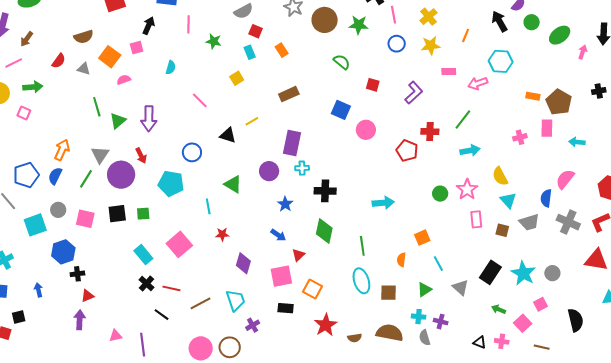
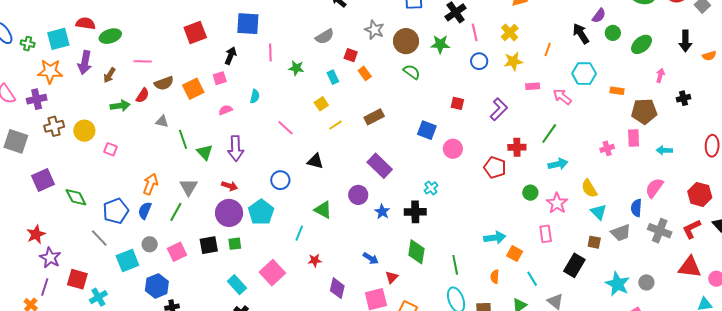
red square: (256, 31) -> (351, 55), moved
brown semicircle: (84, 37) -> (164, 83), moved
pink arrow: (583, 52) -> (660, 75), moved
orange square: (110, 57) -> (193, 89), turned 30
green semicircle: (342, 62) -> (412, 72), moved
pink line: (14, 63) -> (143, 61), moved, turned 30
gray triangle: (84, 69) -> (162, 121), moved
pink semicircle: (124, 80) -> (225, 110), moved
pink arrow: (478, 83) -> (562, 97), turned 60
green arrow: (33, 87) -> (120, 106), moved
orange rectangle: (533, 96) -> (617, 91), moved
brown pentagon: (559, 102) -> (644, 111), turned -30
green triangle: (118, 121) -> (205, 152), turned -30
yellow line: (252, 121) -> (335, 125), moved
purple rectangle: (292, 143) -> (380, 166), turned -55
red arrow: (141, 156) -> (230, 186), turned -42
cyan cross: (302, 168) -> (431, 188), moved, turned -32
purple circle: (121, 175) -> (229, 213), moved
cyan pentagon: (171, 183) -> (261, 212), turned 30
green circle: (440, 194) -> (530, 193), moved
cyan arrow: (383, 203) -> (495, 238), moved
blue star: (285, 204) -> (382, 212), moved
cyan line: (208, 206) -> (299, 233), turned 35
pink square: (85, 219) -> (177, 252), turned -36
pink rectangle: (476, 219) -> (546, 234), moved
orange square: (422, 238) -> (515, 254), turned -35
black rectangle: (490, 272) -> (574, 265), moved

